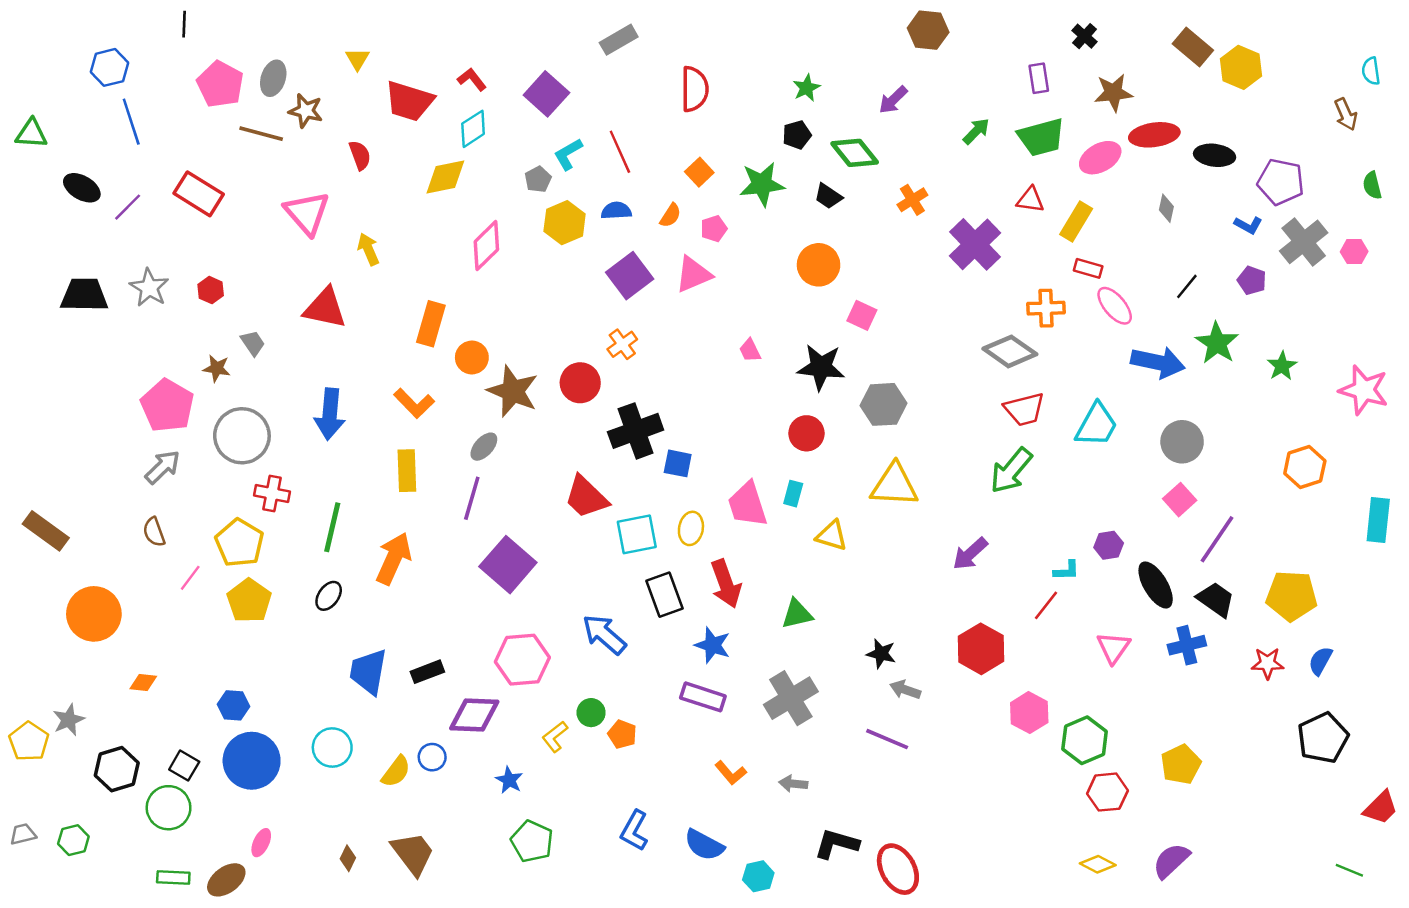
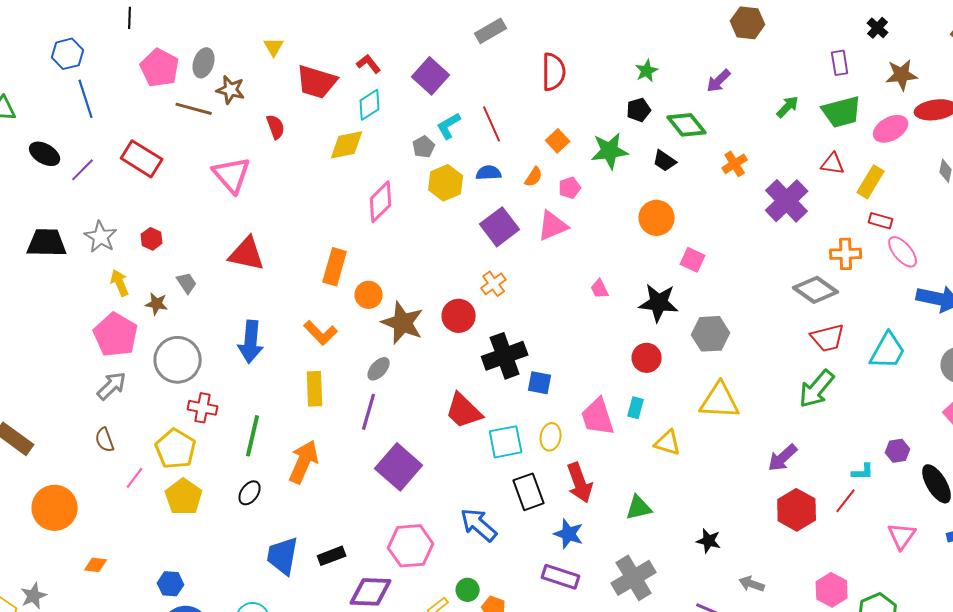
yellow arrow: (368, 249) -> (120, 283), moved
red hexagon: (981, 649) -> (797, 510), moved
gray arrow: (905, 690) -> (752, 584), moved

